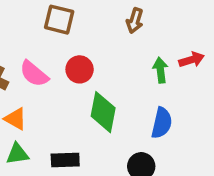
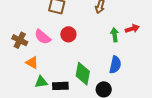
green diamond: (103, 112) -> (83, 74), moved
green triangle: (17, 154) -> (41, 82), moved

